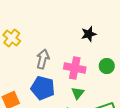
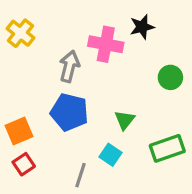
pink cross: (75, 68) -> (106, 44), moved

